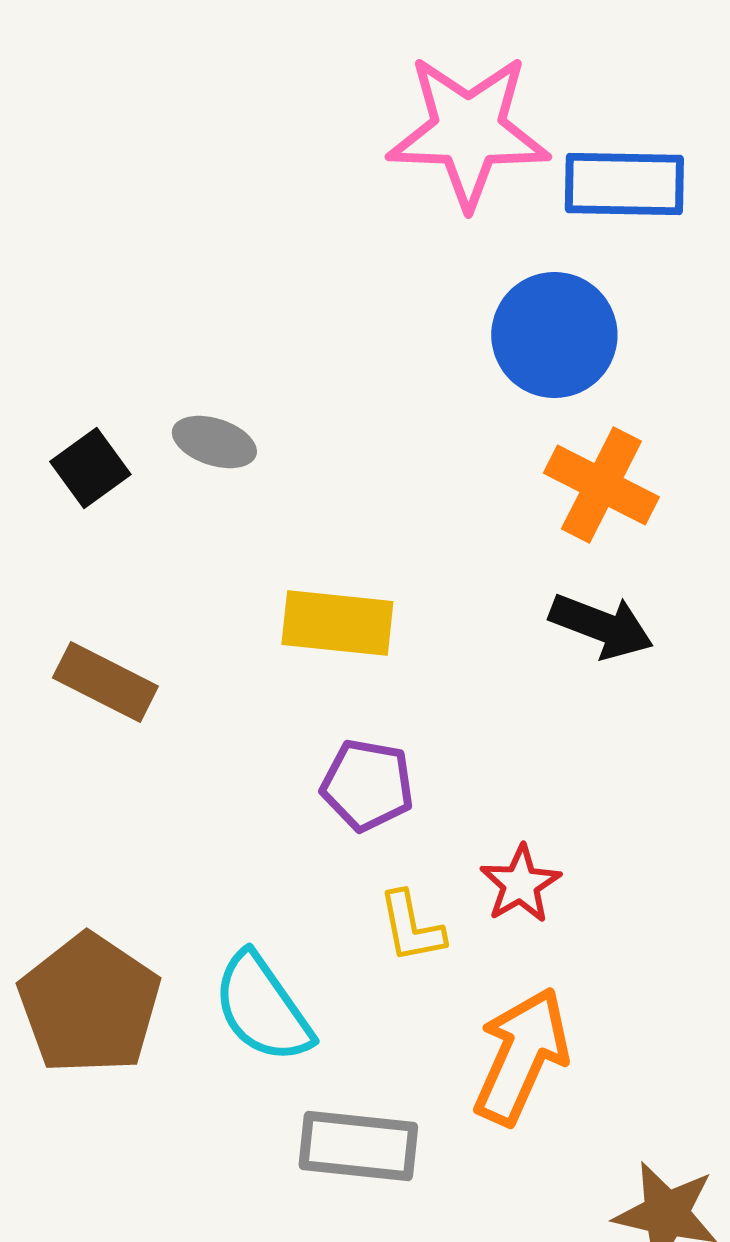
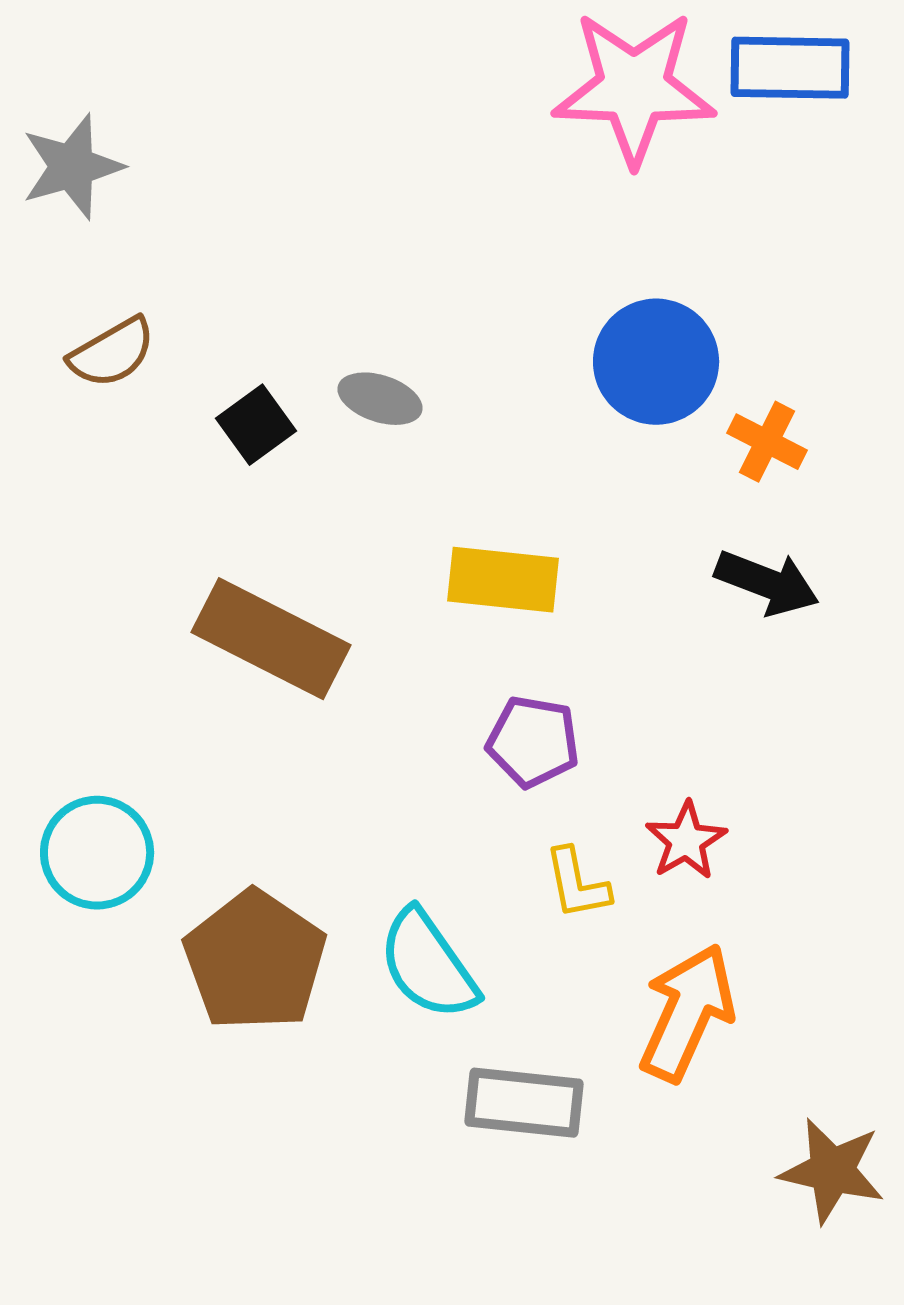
blue rectangle: (624, 184) -> (790, 68), moved
blue circle: (554, 335) -> (656, 362), moved
orange cross: (601, 485) -> (767, 442), size x0.7
brown rectangle: (105, 682) -> (271, 639), size x1.5

